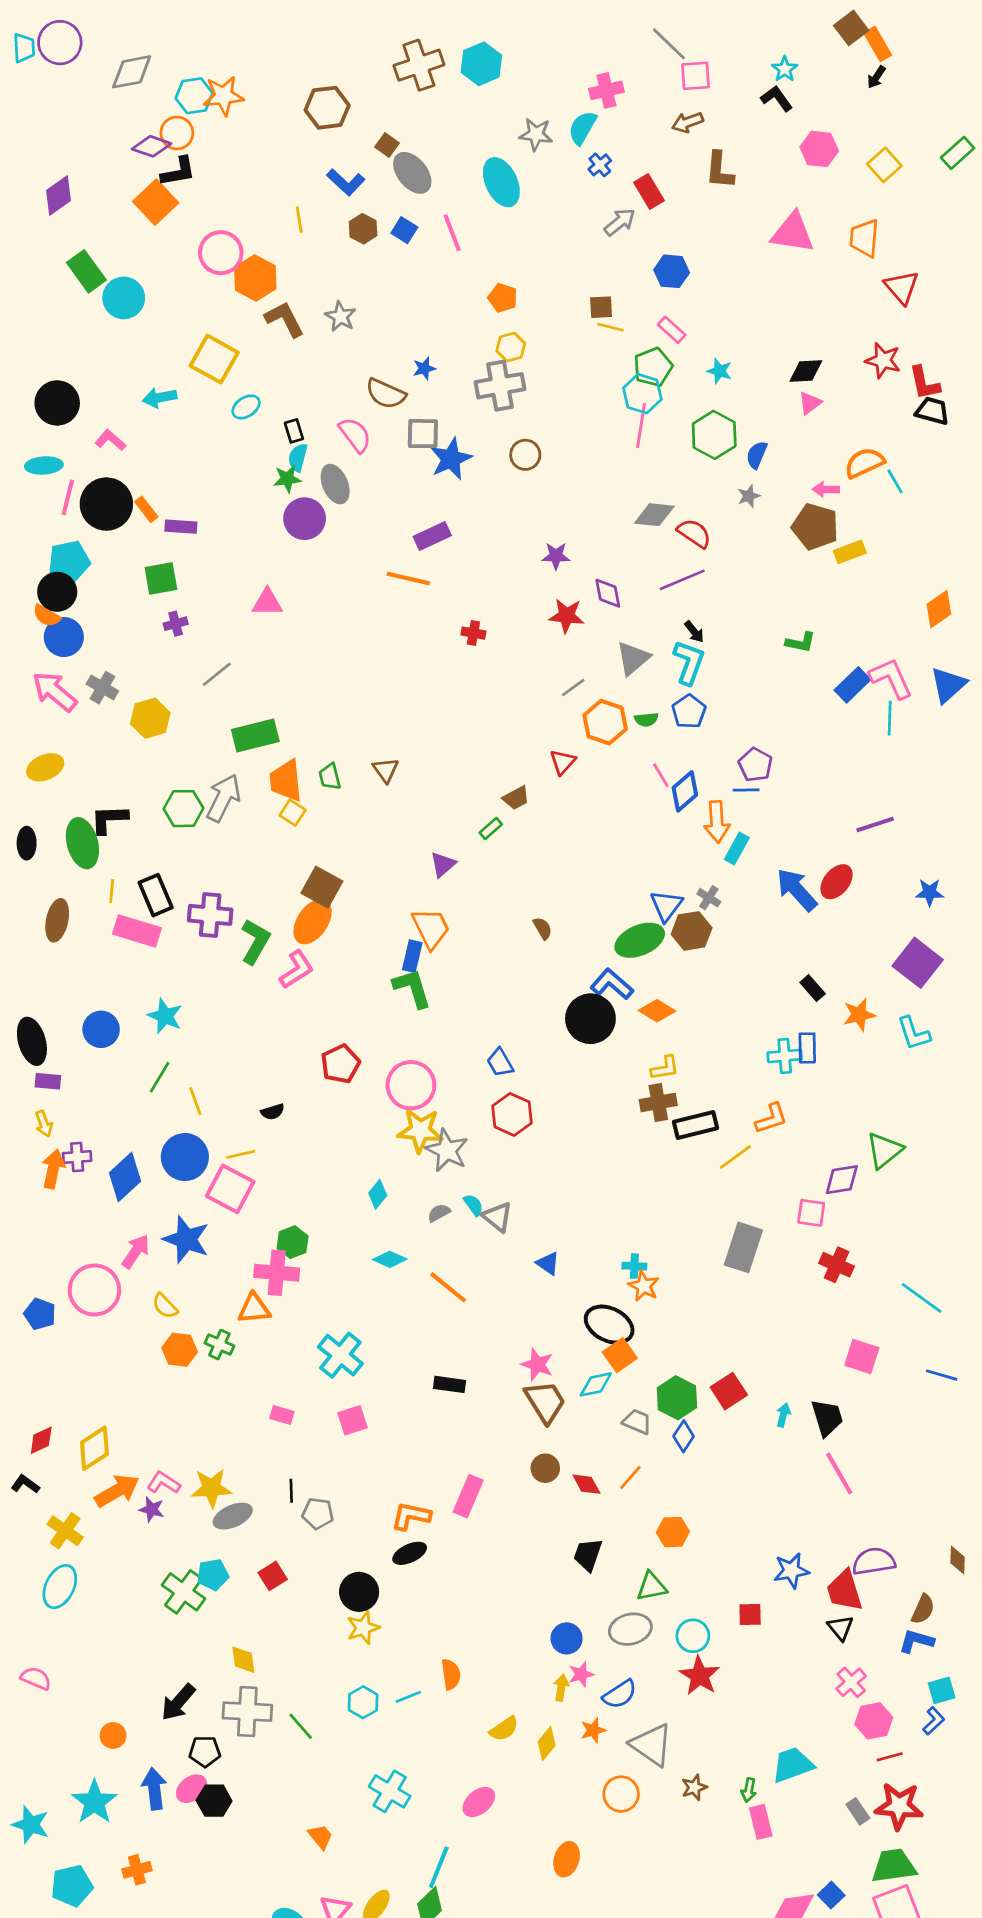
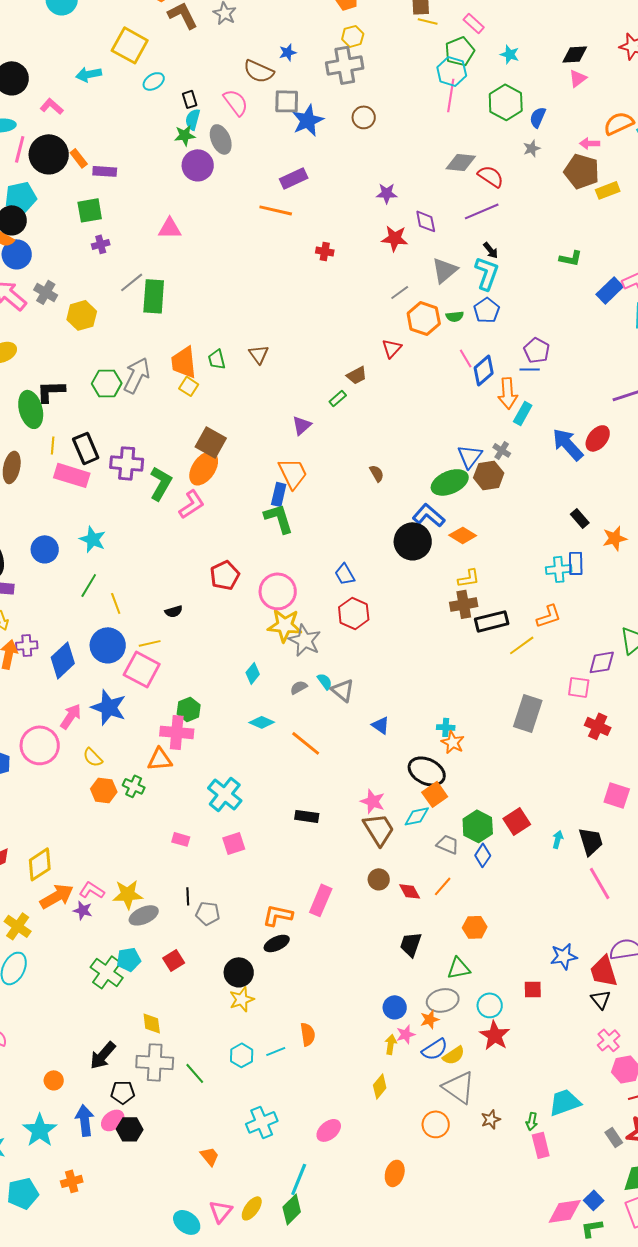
green rectangle: (255, 735) -> (154, 296), moved, turned -72
yellow semicircle: (504, 1729) -> (454, 1055), moved
orange star: (593, 1730) -> (430, 1019), moved
cyan cross: (390, 1791) -> (262, 1122), turned 36

